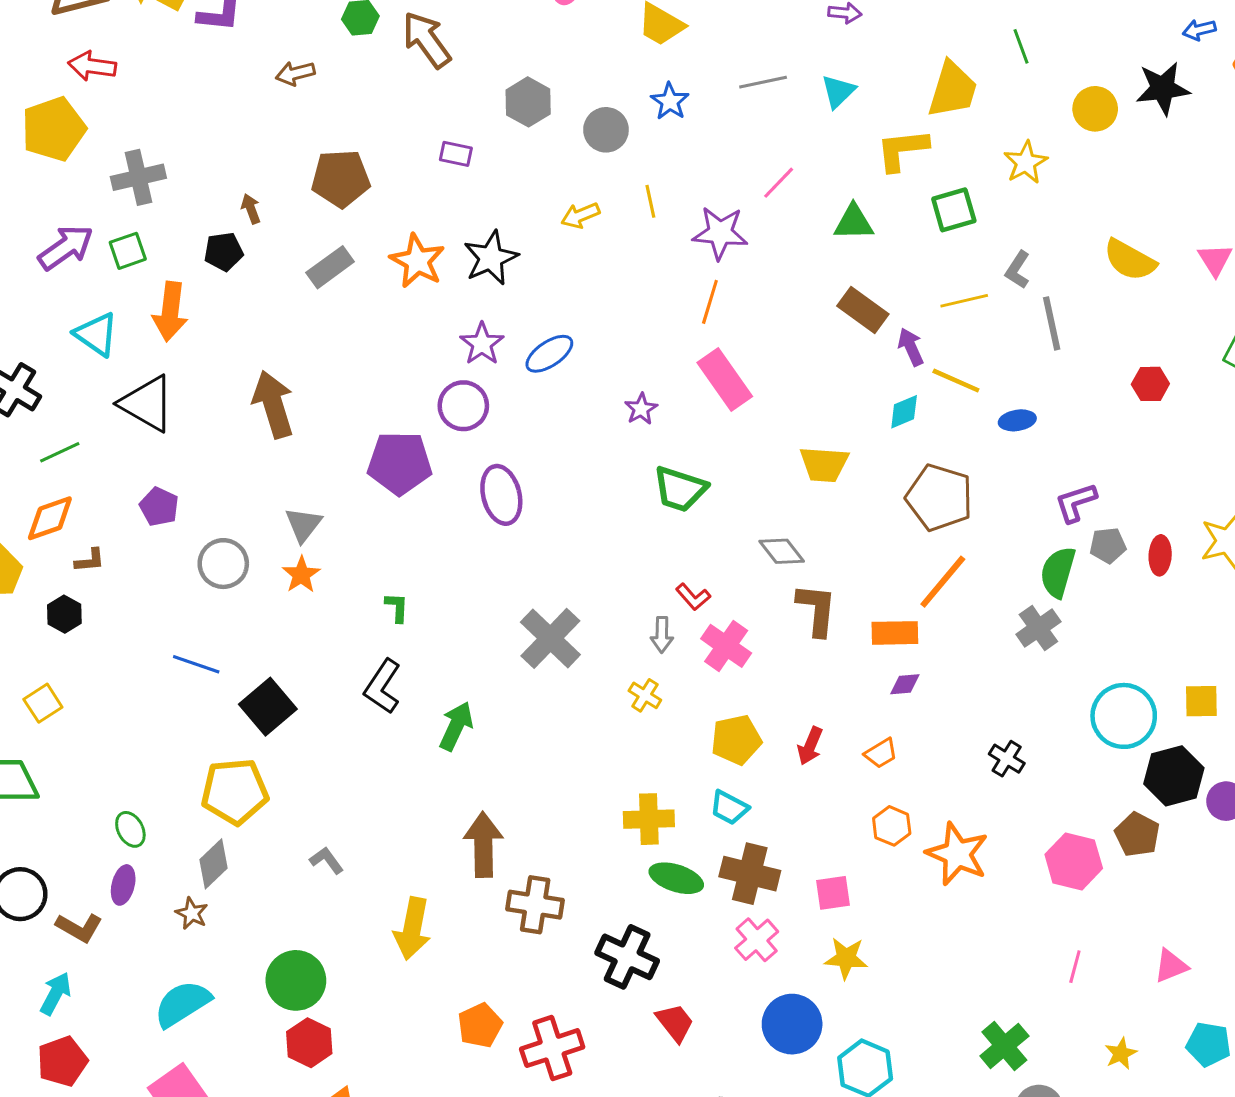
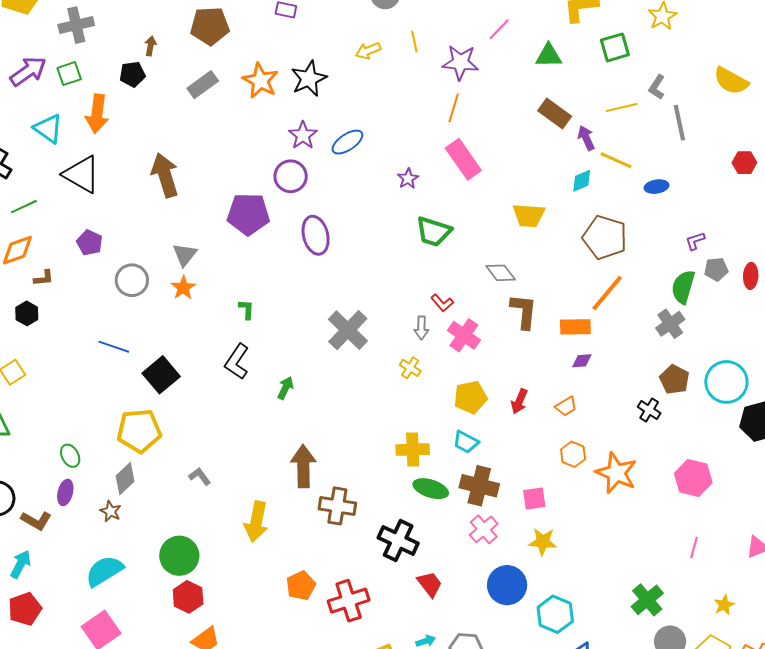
brown arrow: (251, 209) -> (150, 46), turned 30
purple L-shape: (1076, 503) -> (695, 241), size x0.7
green arrow: (456, 726) -> (285, 388), size x0.7
brown pentagon: (1137, 835) -> (674, 380), moved

